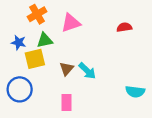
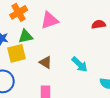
brown triangle: (67, 69) -> (46, 62), turned -40
cyan arrow: (87, 71) -> (80, 64), moved

